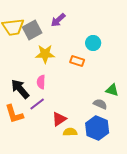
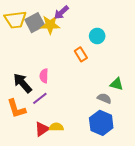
yellow star: (45, 54) -> (50, 25), moved
orange rectangle: (77, 61) -> (81, 54), turned 40
red triangle: (59, 119) -> (42, 129), moved
yellow semicircle: (70, 132) -> (56, 127), moved

